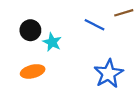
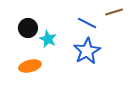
blue star: (109, 74) -> (87, 51), moved

